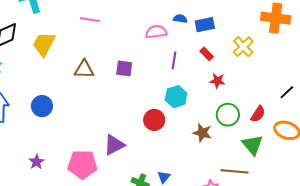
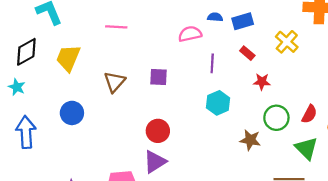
brown triangle: (84, 69) -> (115, 82), turned -45
blue circle: (42, 106) -> (72, 113), moved
red circle: (154, 120) -> (158, 131), moved

